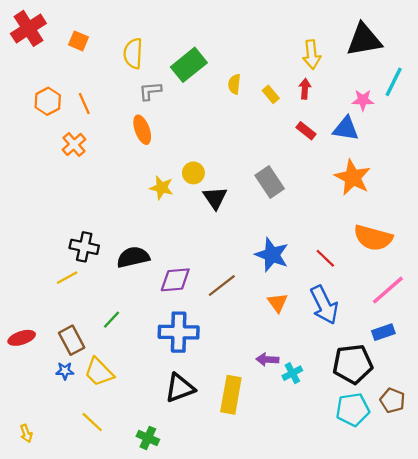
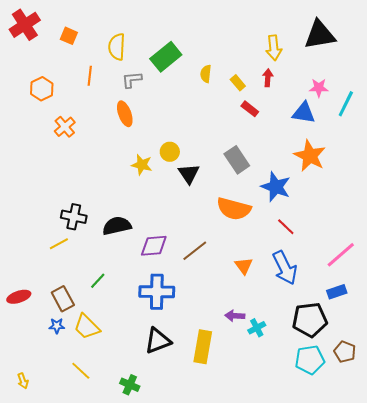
cyan line: (394, 82) -> (346, 104), moved
orange line: (84, 104) -> (90, 76), moved, turned 30
red rectangle: (306, 131) -> (250, 109), moved
orange semicircle: (373, 238) -> (234, 209), moved
blue star: (272, 255) -> (276, 187), moved

